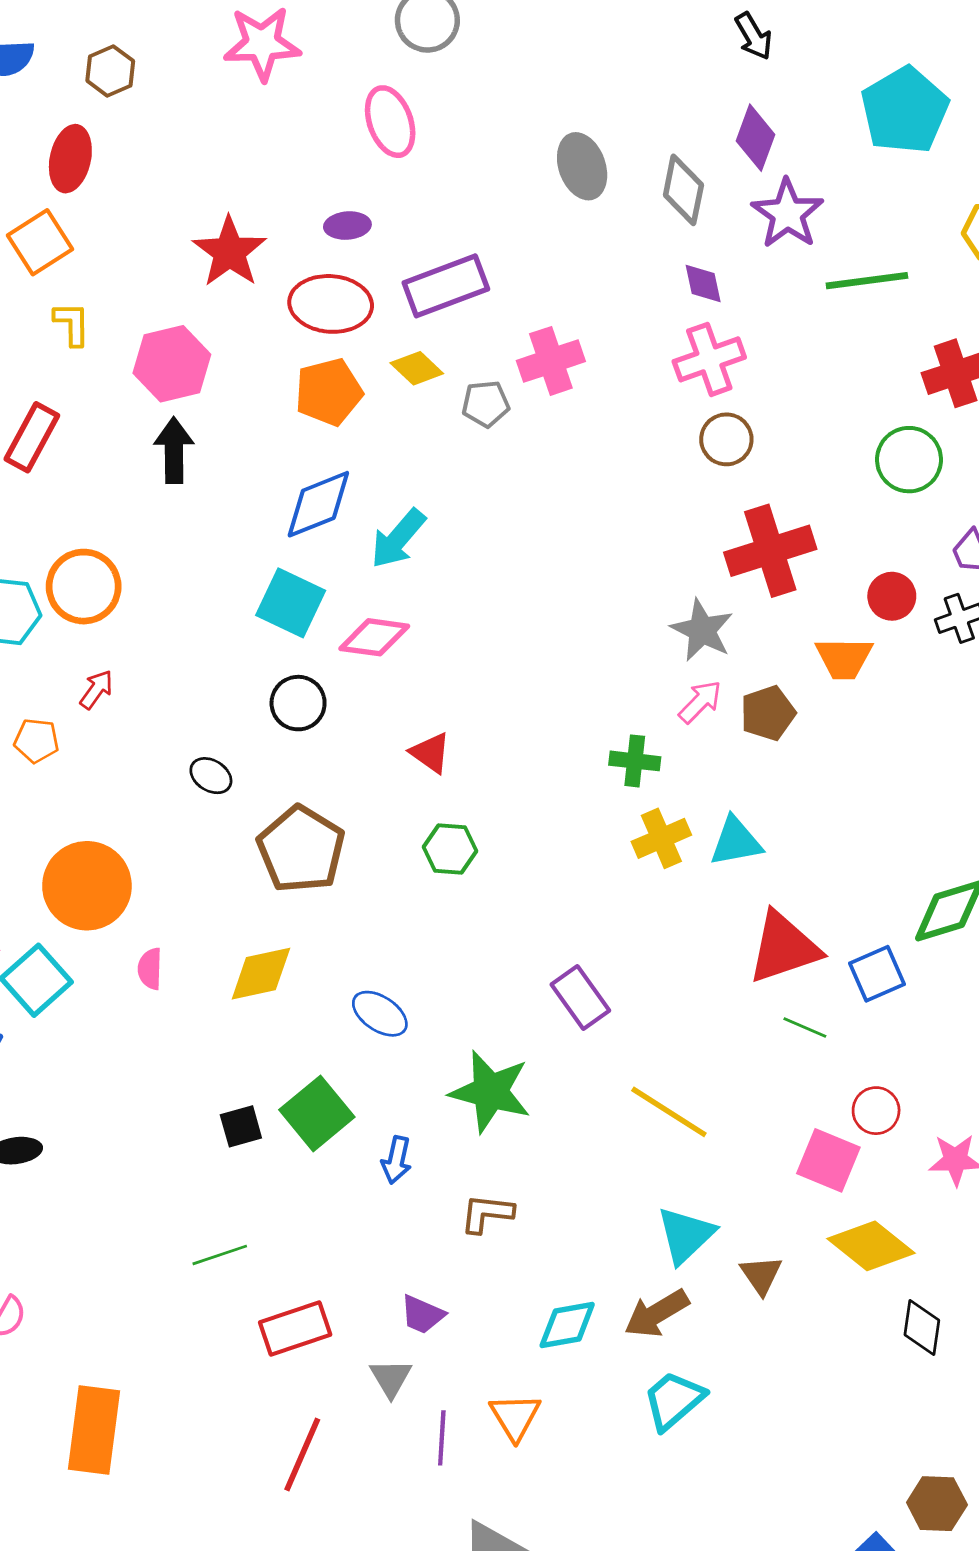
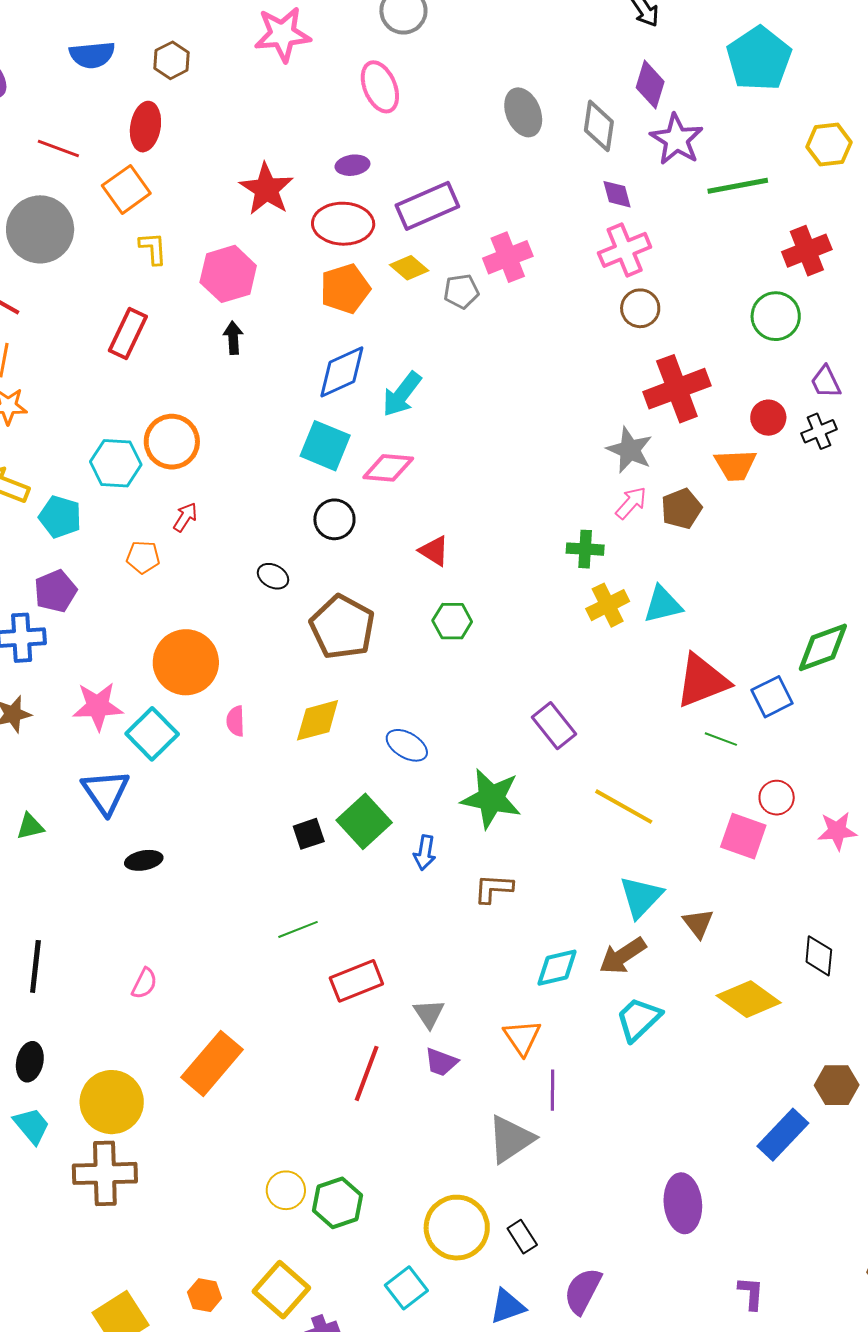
black arrow: (174, 450) -> (233, 338), size x0.7
yellow diamond: (871, 1246) -> (749, 999), moved
purple trapezoid: (422, 1315) -> (441, 1062), moved
orange rectangle: (94, 1430) -> (212, 1063), turned 36
purple line: (442, 1438) -> (553, 1090), moved

